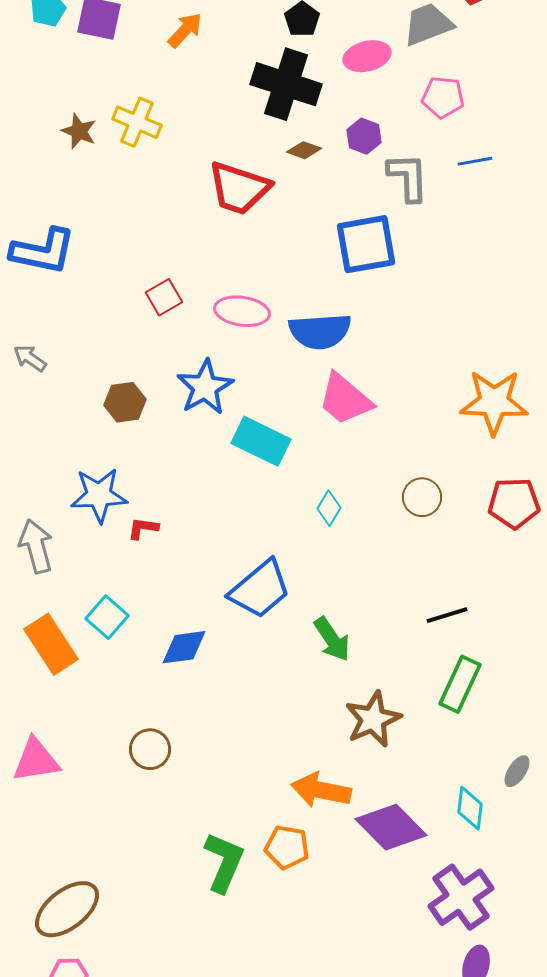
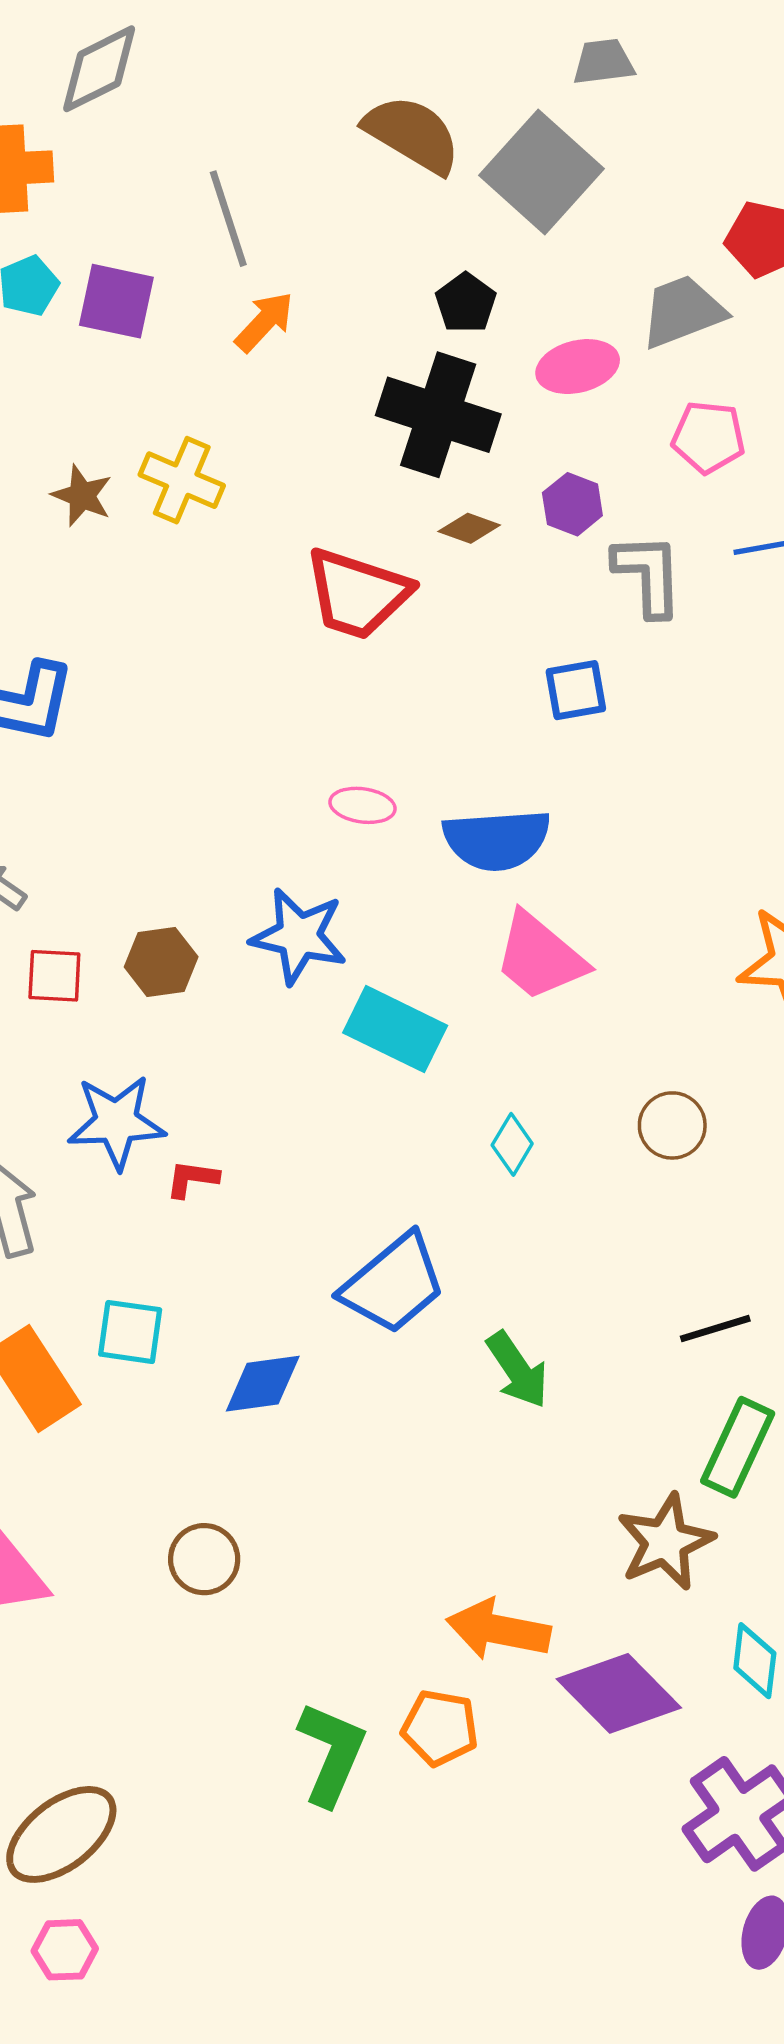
blue square: (366, 244) -> (576, 690), size x0.6
red square: (164, 297) -> (54, 976), moved, turned 33
pink ellipse: (242, 311) -> (362, 805), size x0.7
blue star: (205, 387) -> (299, 936), turned -30
cyan square: (107, 617) -> (130, 1332), turned -33
brown star: (373, 719) -> (665, 1542), moved

